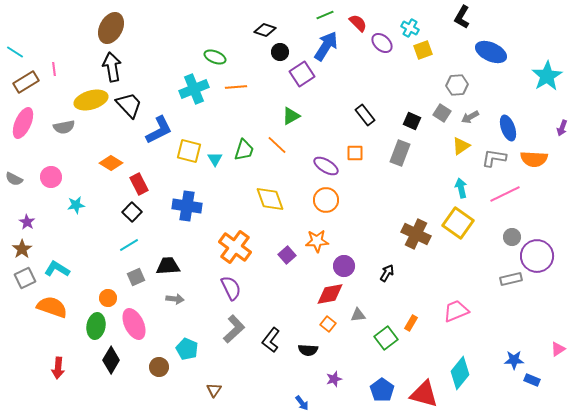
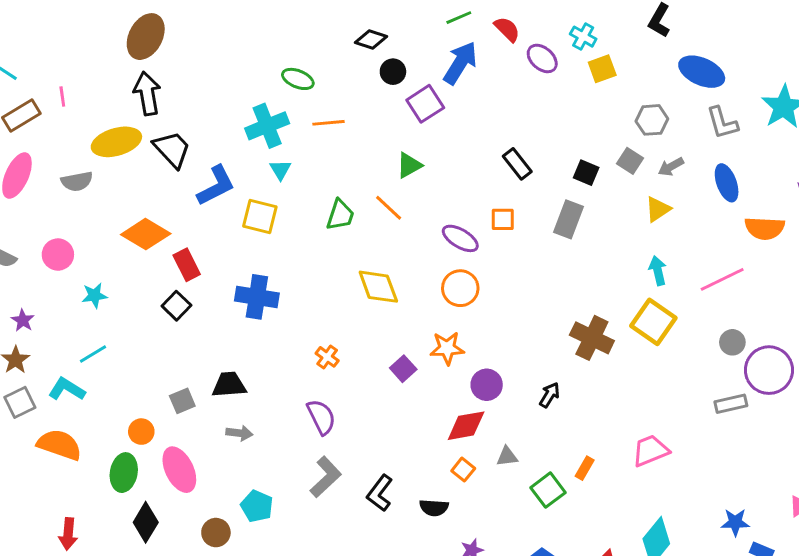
gray L-shape: (494, 158) -> (722, 123), moved, turned -115
cyan triangle: (215, 159) -> (280, 170), moved
orange diamond: (111, 163) -> (146, 234), size x1.4
cyan line: (129, 245) -> (93, 354), moved
orange cross: (235, 247) -> (327, 357), size x0.5

